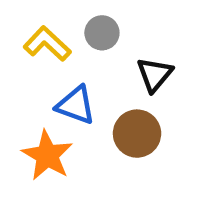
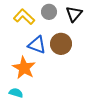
black triangle: (155, 74) -> (74, 14), moved
brown circle: (137, 134) -> (61, 44), moved

